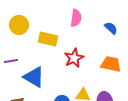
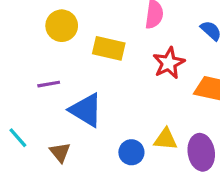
red star: (74, 58) -> (169, 63), moved

